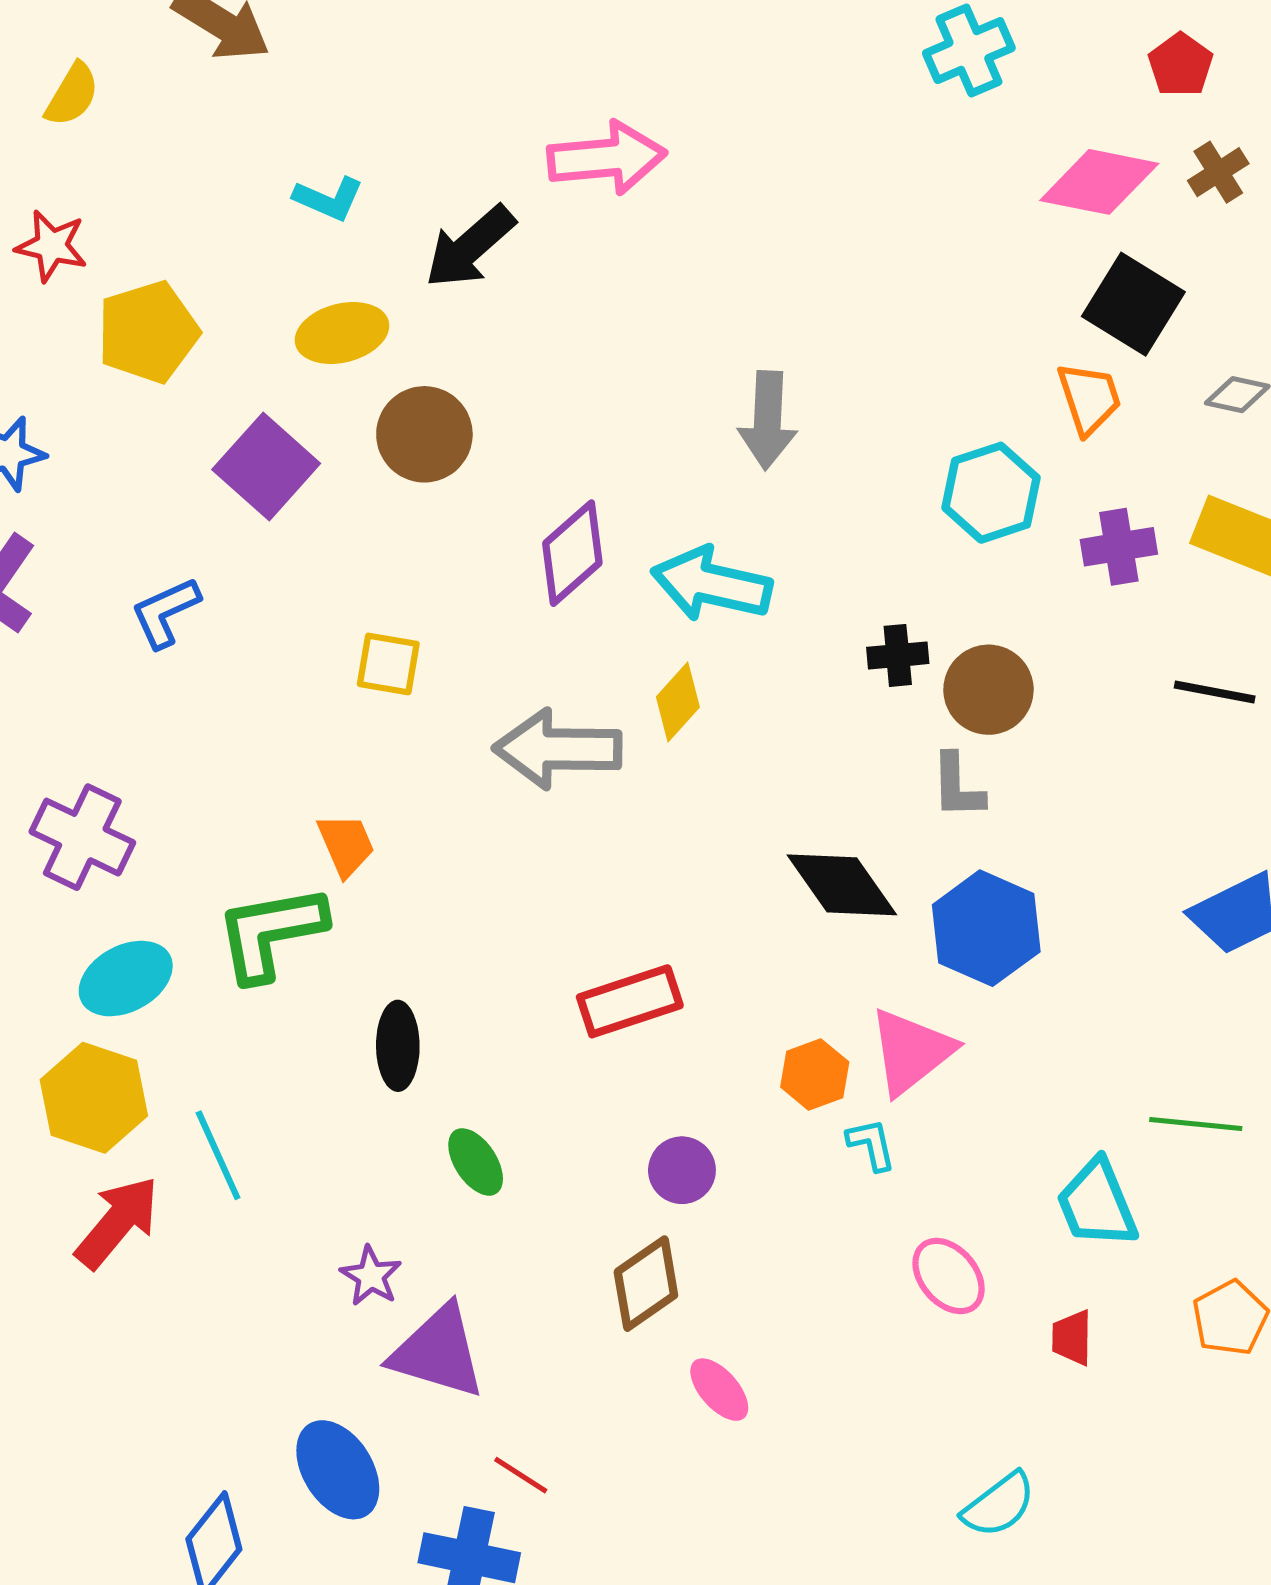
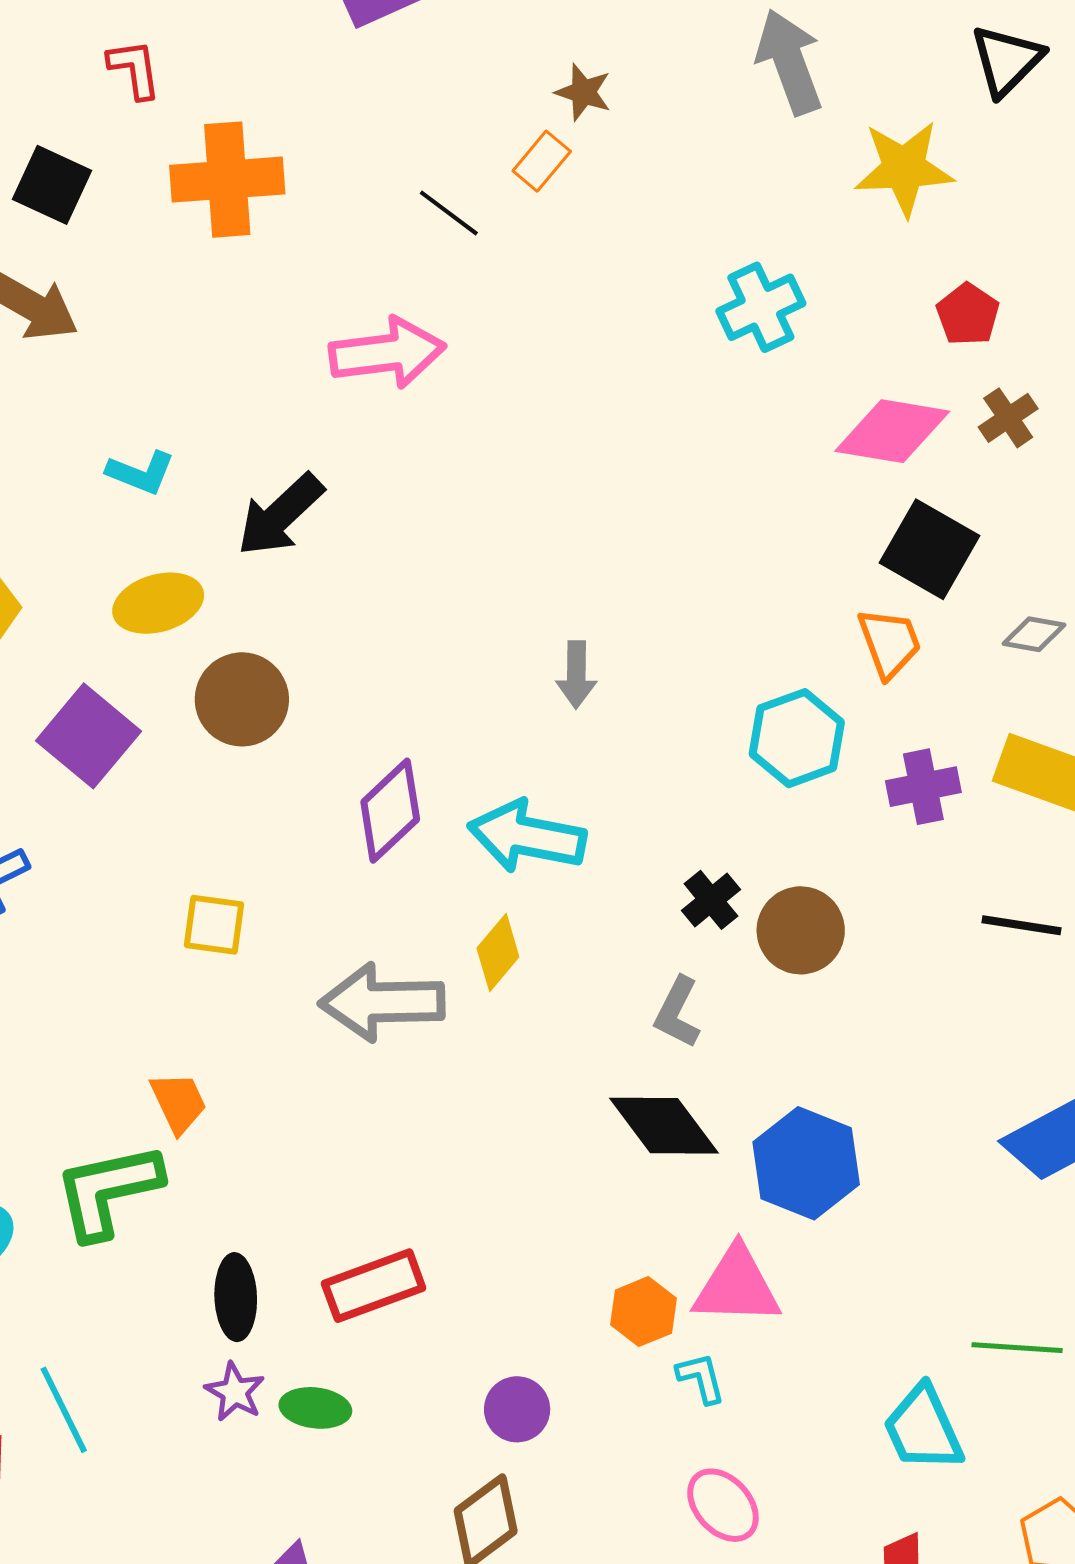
pink arrow: (607, 158) -> (387, 353), moved
gray arrow: (768, 420) -> (576, 675), size x0.7
black cross: (898, 655) -> (711, 900), turned -32
gray L-shape: (957, 786) -> (677, 1012), moved, turned 30
red rectangle: (630, 1001) -> (374, 1286), moved
pink triangle: (911, 1051) -> (737, 1286), turned 42
green ellipse: (476, 1162) -> (315, 1408), turned -48
purple star: (371, 1276) -> (235, 1392), moved
pink ellipse: (949, 1276) -> (723, 1505), moved

